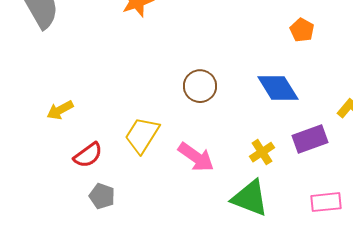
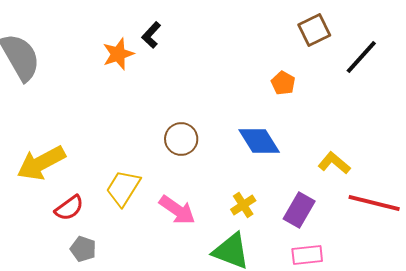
yellow arrow: (60, 110) -> (41, 163), size x1.8
purple rectangle: (310, 139) -> (299, 210), moved, turned -40

